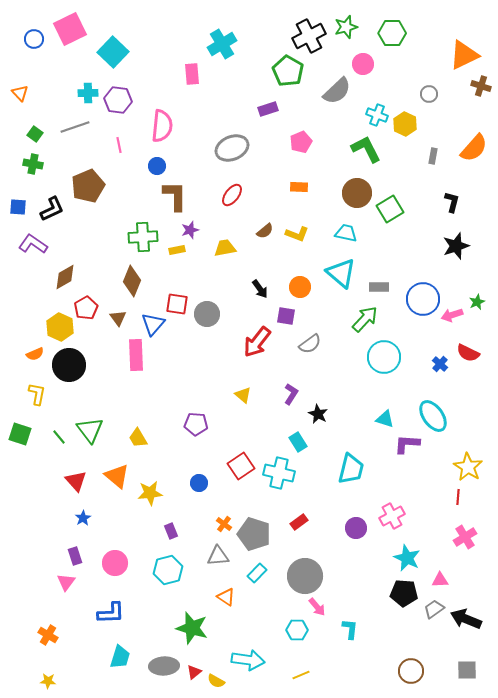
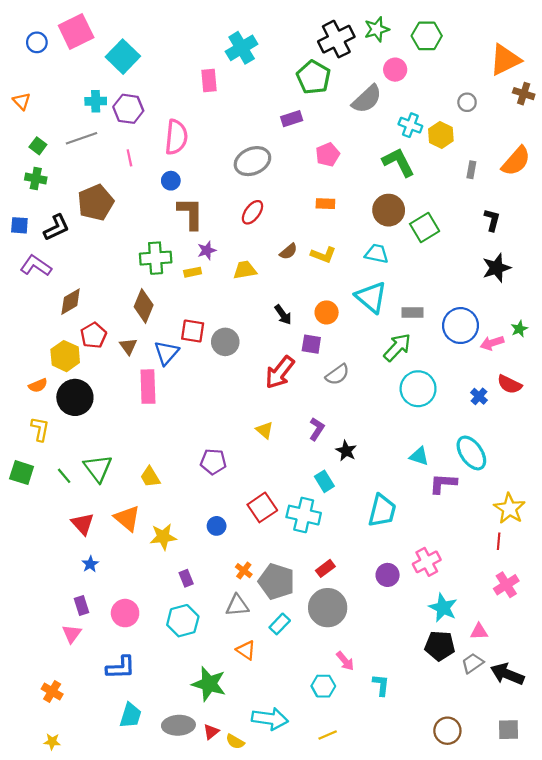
gray circle: (305, 576) -> (328, 608), moved

